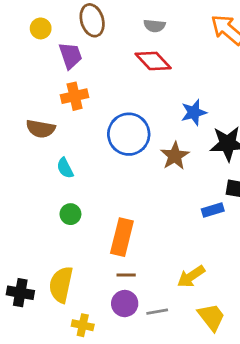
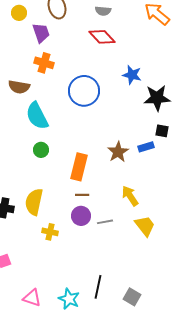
orange cross: (75, 96) -> (44, 63), turned 30
blue star: (194, 112) -> (132, 75), turned 30
brown star: (175, 156) -> (118, 152), moved
cyan semicircle: (65, 168) -> (37, 116), size x1.8
yellow arrow: (191, 276) -> (130, 196), turned 90

